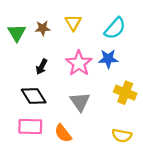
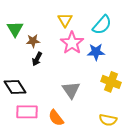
brown star: (43, 28) -> (33, 41), moved
pink star: (79, 63) -> (72, 43), moved
black diamond: (34, 96) -> (15, 87), moved

